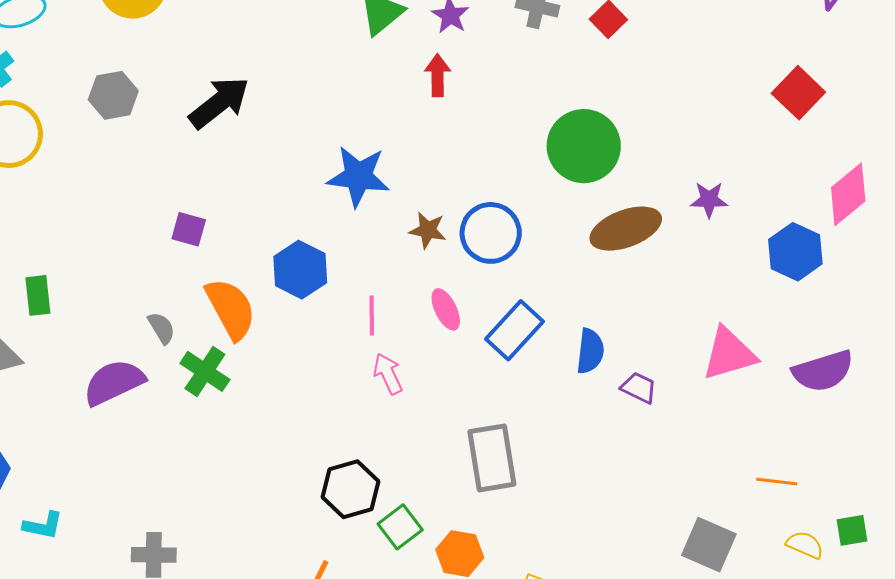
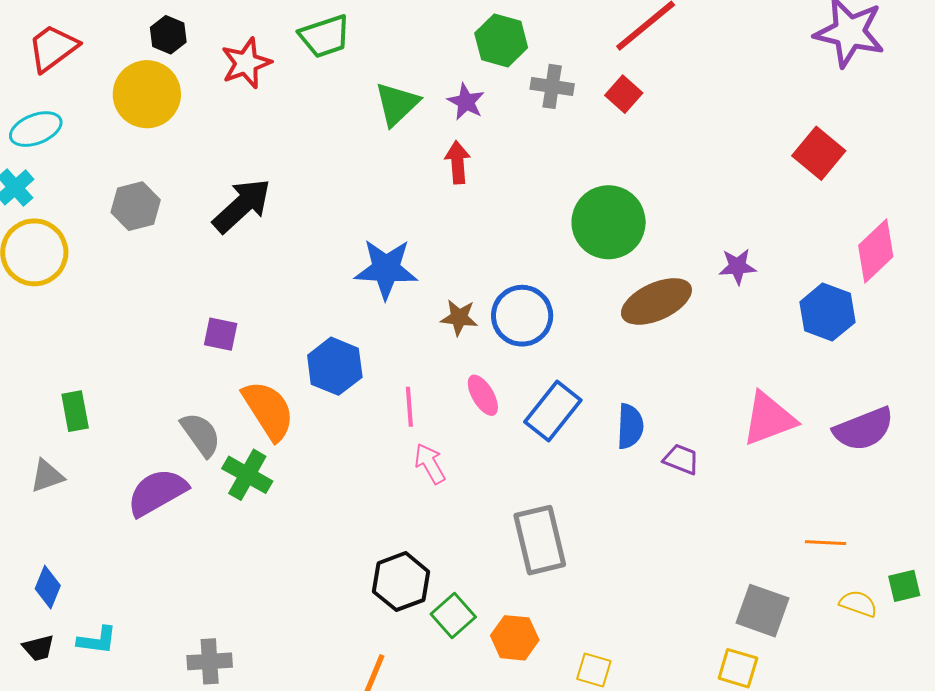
gray semicircle: (161, 328) -> (201, 435), size x1.4

